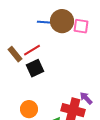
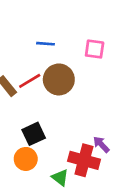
brown circle: (62, 21) -> (59, 79), moved
black square: (35, 68) -> (34, 134), moved

